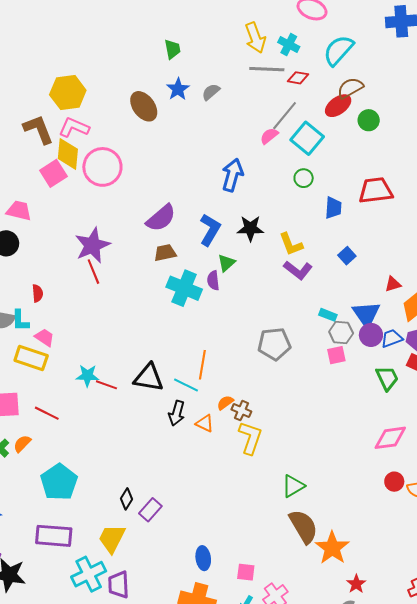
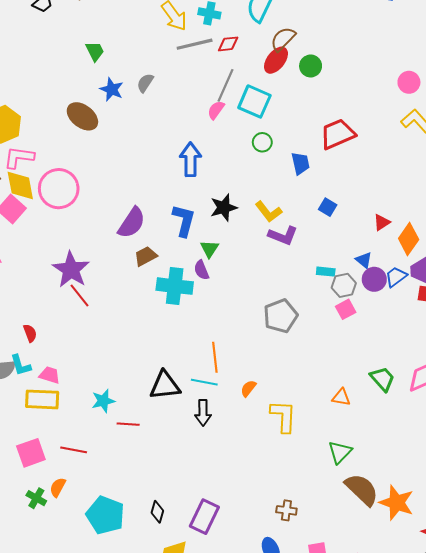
blue triangle: (366, 314) -> (364, 260), size x0.6
green trapezoid: (387, 378) -> (382, 379), moved
red line: (106, 385) -> (128, 424), moved
brown cross: (241, 411) -> (286, 510), moved
orange triangle: (205, 423) -> (341, 397), moved
black diamond: (126, 499) -> (157, 512), moved
purple rectangle: (150, 510) -> (204, 517), size x1.4

